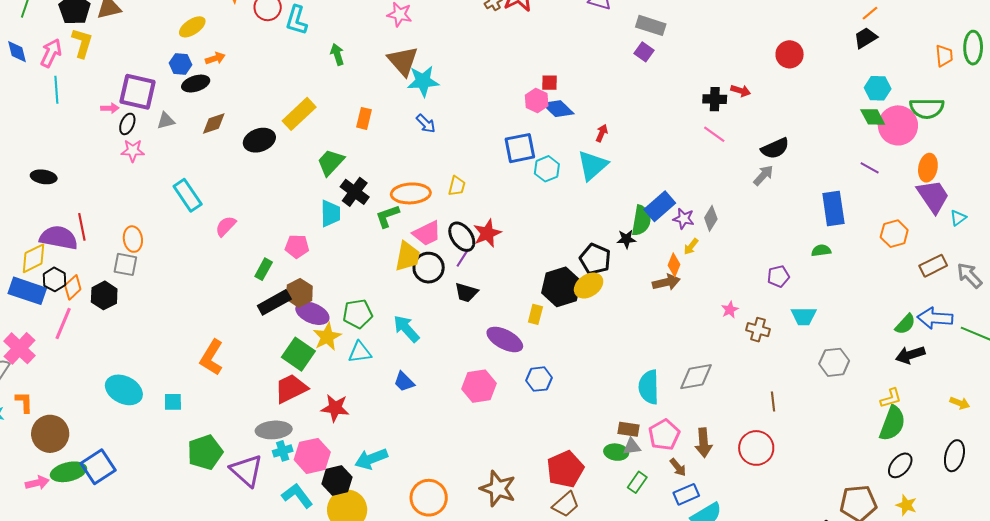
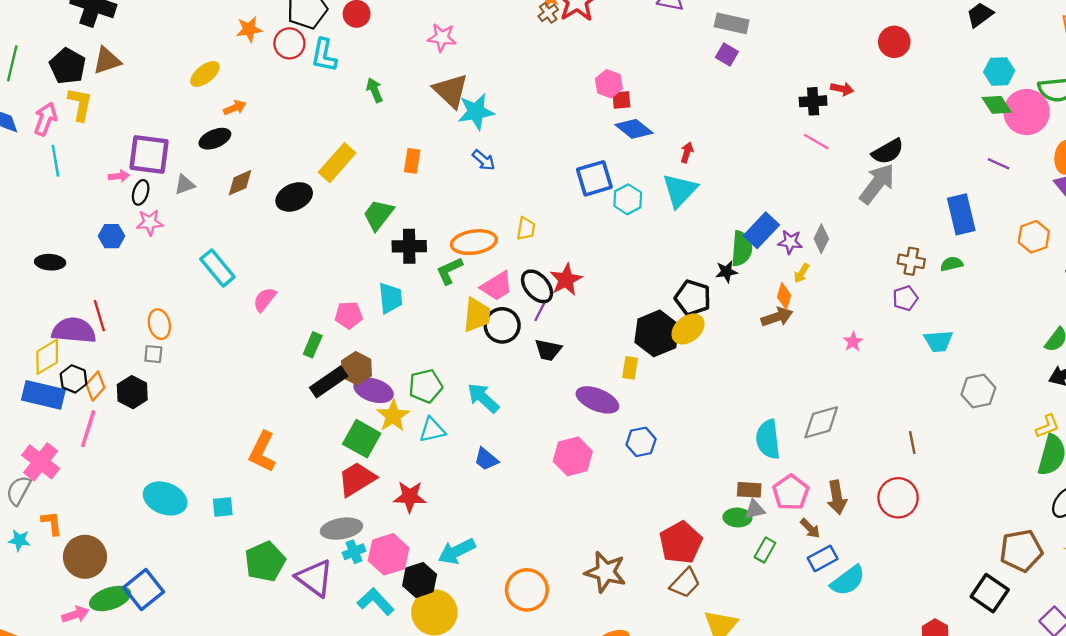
blue hexagon: (181, 64) -> (111, 236), moved
pink hexagon: (537, 100) -> (609, 84), moved
gray arrow: (763, 175) -> (877, 184), size x1.6
black cross: (355, 192) -> (409, 246), turned -32
cyan trapezoid: (330, 214) -> (390, 298), moved
gray square: (125, 264) -> (153, 354), size x0.7
brown cross: (758, 330) -> (911, 261), moved

